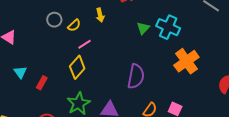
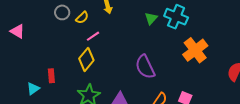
cyan triangle: (20, 72) -> (33, 89), moved, turned 32
purple semicircle: (136, 76) -> (145, 67), turned 145
red rectangle: (42, 83) -> (51, 76), turned -32

